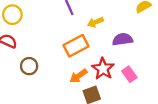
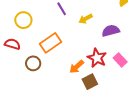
yellow circle: (12, 15) -> (23, 20), moved
orange rectangle: (76, 46) -> (50, 43), moved

